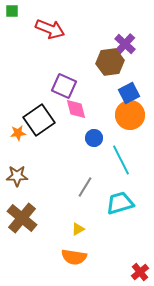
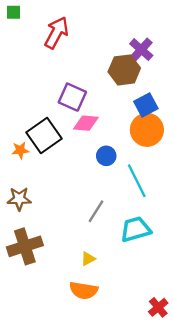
red arrow: (50, 29) -> (56, 33), turned -84
pink diamond: (76, 109) -> (86, 123), turned -70
brown cross: (22, 218) -> (25, 246), turned 32

